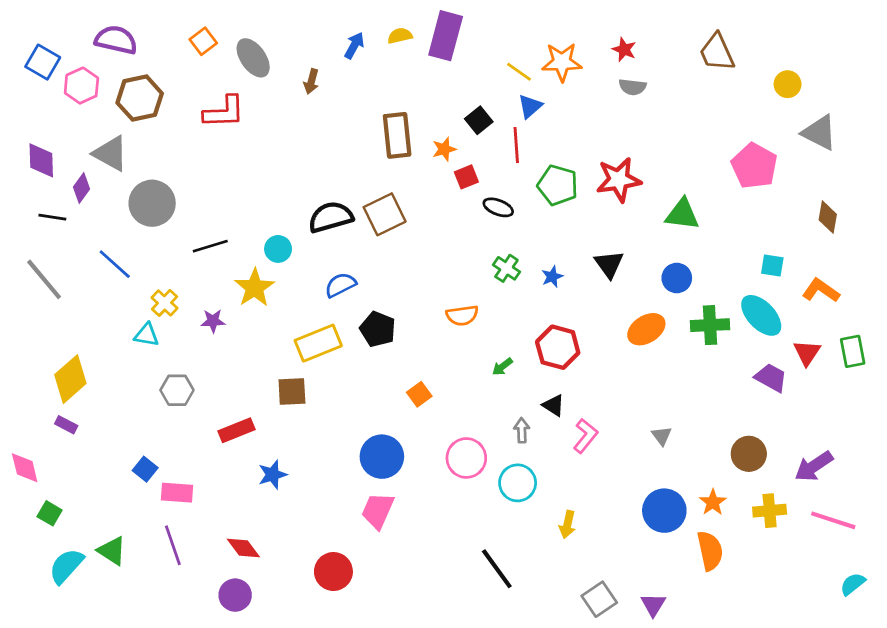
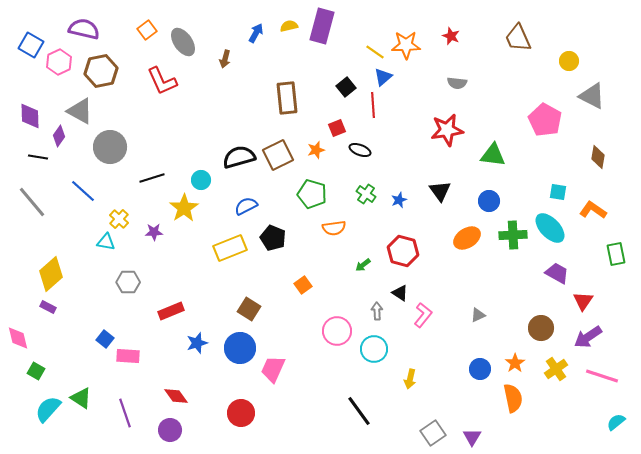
gray semicircle: (632, 87) -> (457, 83), moved
red L-shape: (224, 112) -> (162, 81), turned 68
orange star: (444, 149) -> (316, 150), moved
green pentagon: (558, 185) -> (312, 194), moved
red triangle: (807, 353) -> (583, 301), moved
brown square: (292, 392) -> (249, 309), moved, turned 35
gray triangle: (662, 436) -> (478, 315), turned 42
blue circle: (382, 457) -> (240, 348), moved
blue circle: (664, 511) -> (480, 369), size x0.7
yellow cross: (770, 511) -> (556, 369), turned -30
purple line: (173, 545) -> (125, 413), moved

